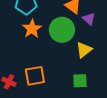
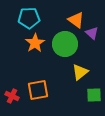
yellow triangle: (84, 50) -> (80, 72), moved
green square: (80, 81) -> (94, 95), moved

